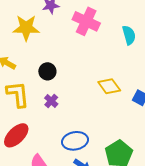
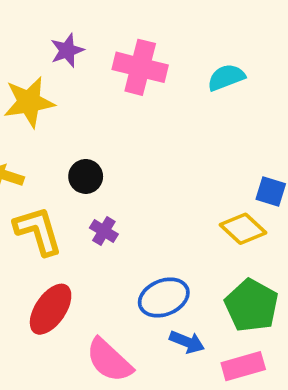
cyan semicircle: (129, 35) -> (226, 77), turned -84
yellow diamond: (109, 86) -> (243, 229), moved

